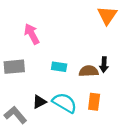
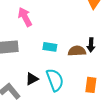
orange rectangle: (94, 102) -> (91, 85), moved
cyan semicircle: (65, 103) -> (55, 80), turned 40

